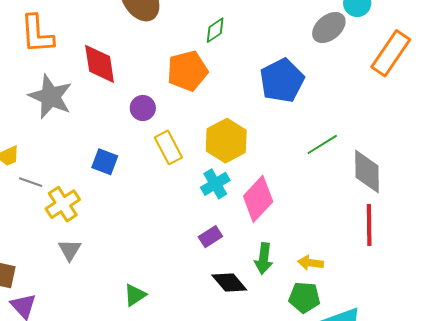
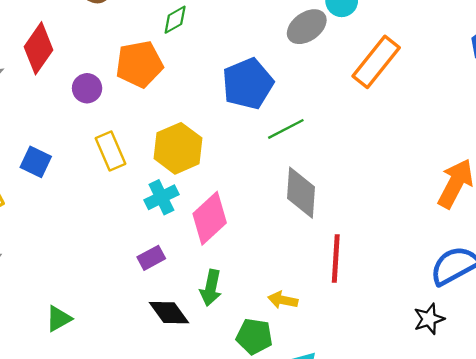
red diamond: (100, 64) -> (39, 48), turned 39
purple circle: (143, 108) -> (87, 88), moved
green line: (322, 144) -> (286, 129), moved
gray diamond: (367, 172) -> (301, 193), moved
yellow arrow: (310, 263) -> (283, 300), moved

